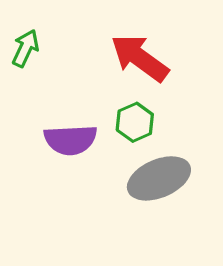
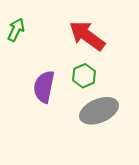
purple semicircle: (70, 140) -> (44, 87), turned 104

